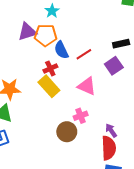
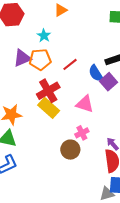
blue semicircle: (61, 50) -> (96, 73), moved
red line: (84, 54) -> (70, 64), moved
red cross: (50, 69) -> (48, 91), size x1.6

